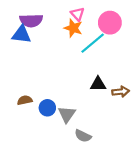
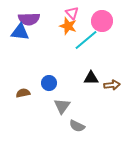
blue circle: (47, 108) -> (49, 83), moved

